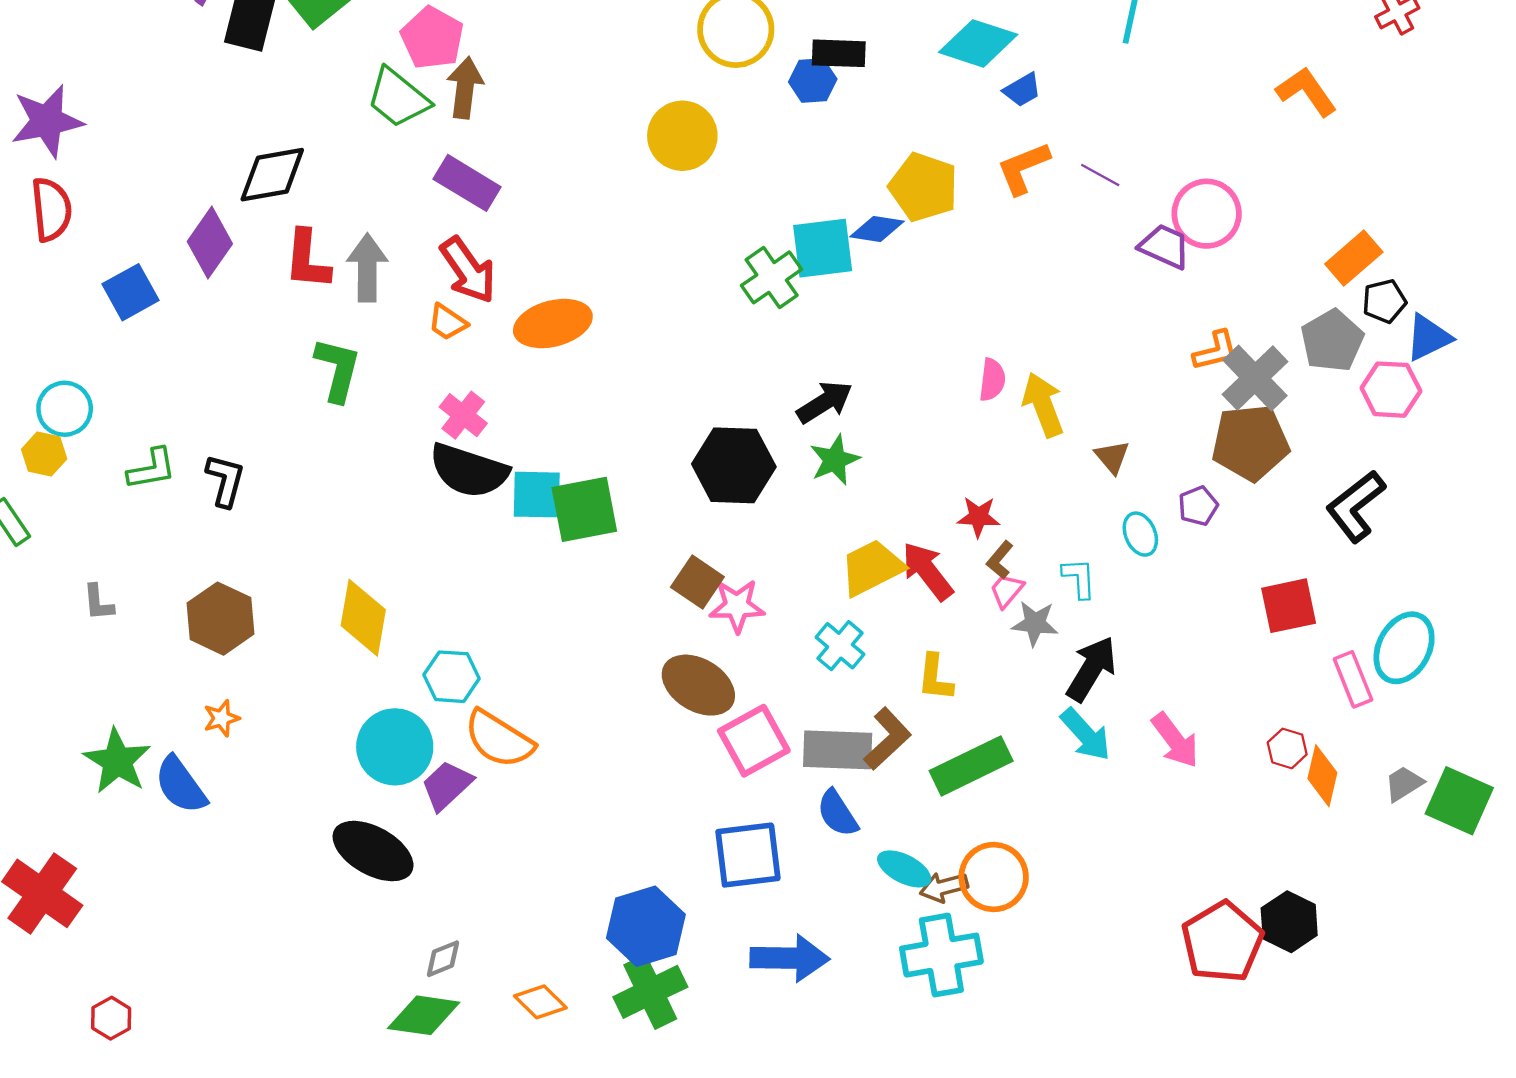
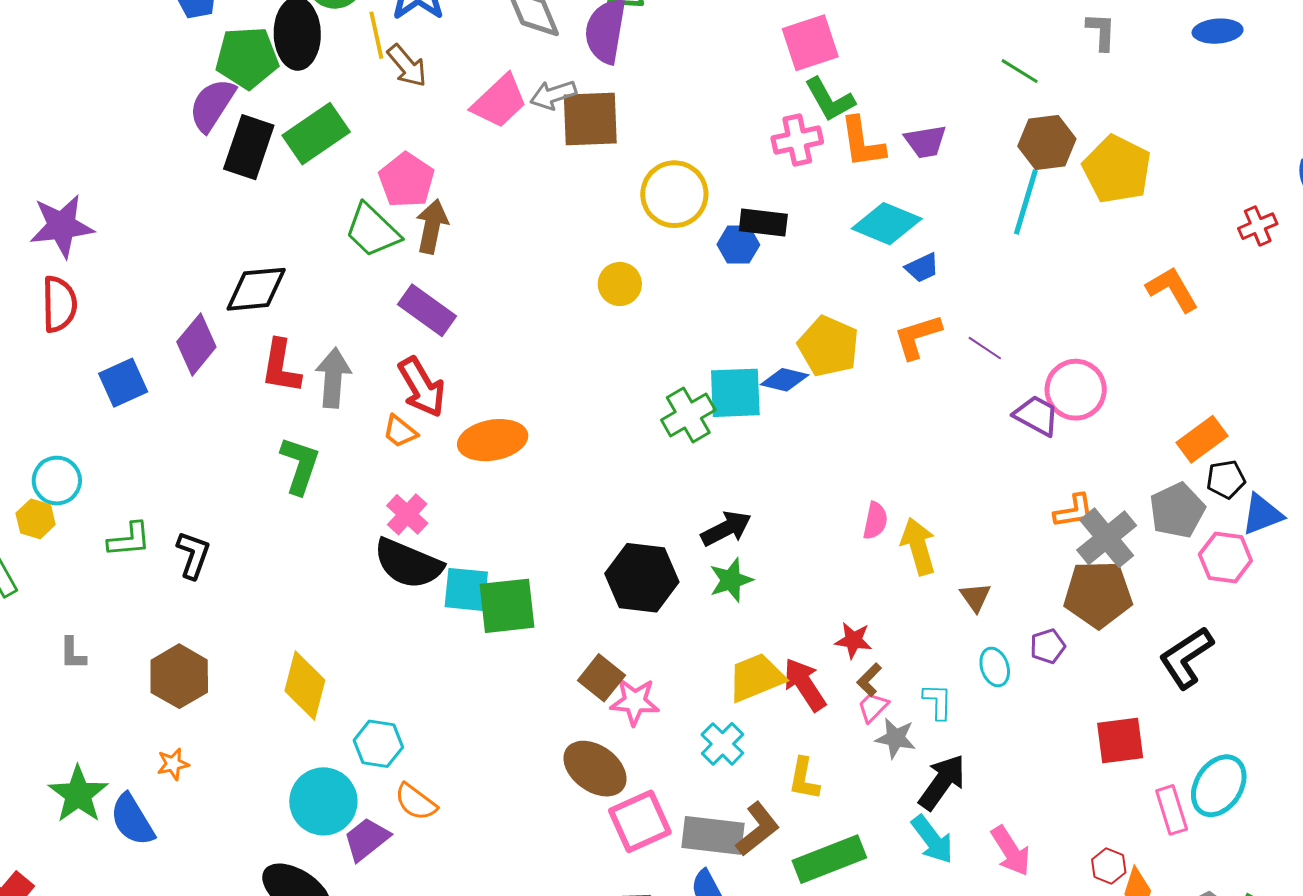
yellow circle: (682, 136) -> (620, 284), size x0.7
orange semicircle: (499, 739) -> (416, 802), size x0.7

